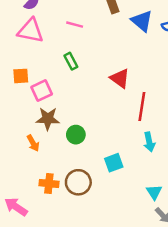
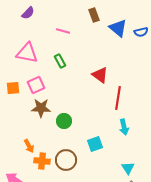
pink triangle: (31, 31) -> (27, 53), moved
orange square: (21, 76) -> (13, 88), moved
orange arrow: (33, 143) -> (29, 146), moved

